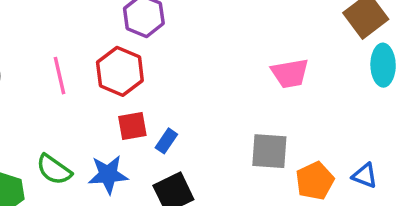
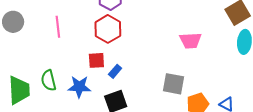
red hexagon: (120, 71) -> (108, 29), moved
green semicircle: (54, 170) -> (49, 80), turned 35

